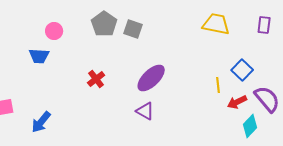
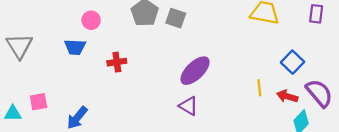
red cross: (96, 79) -> (117, 62), moved, turned 30
yellow line: (218, 85) -> (259, 88), moved
red arrow: (237, 102) -> (287, 96), turned 42

